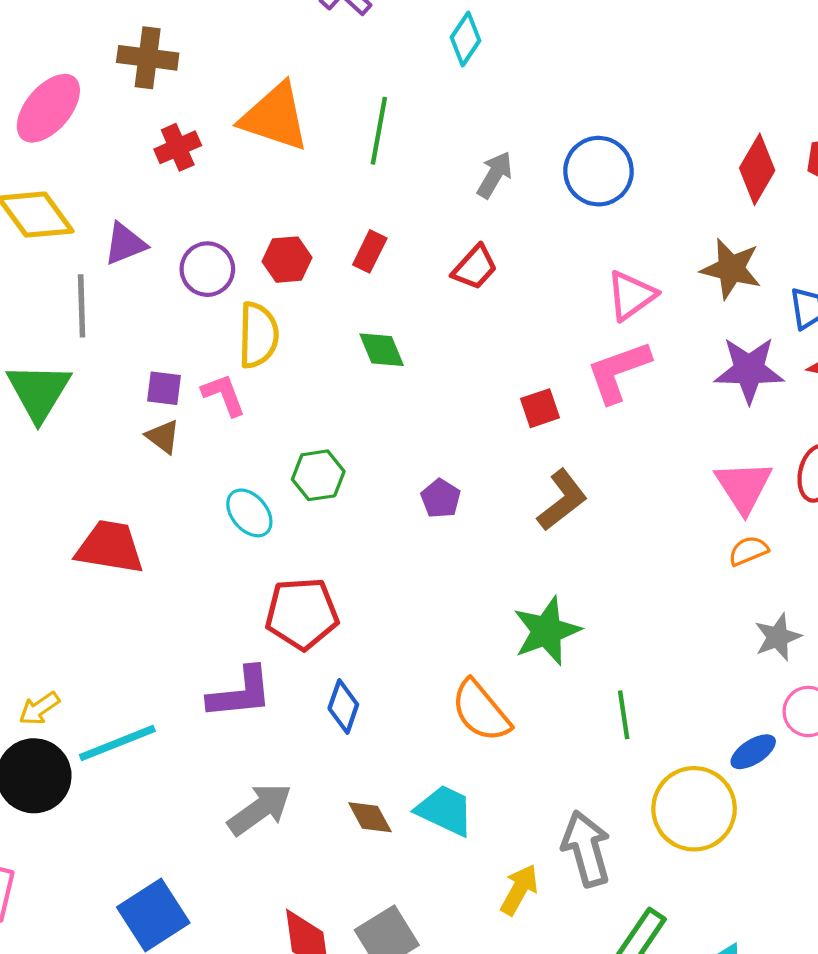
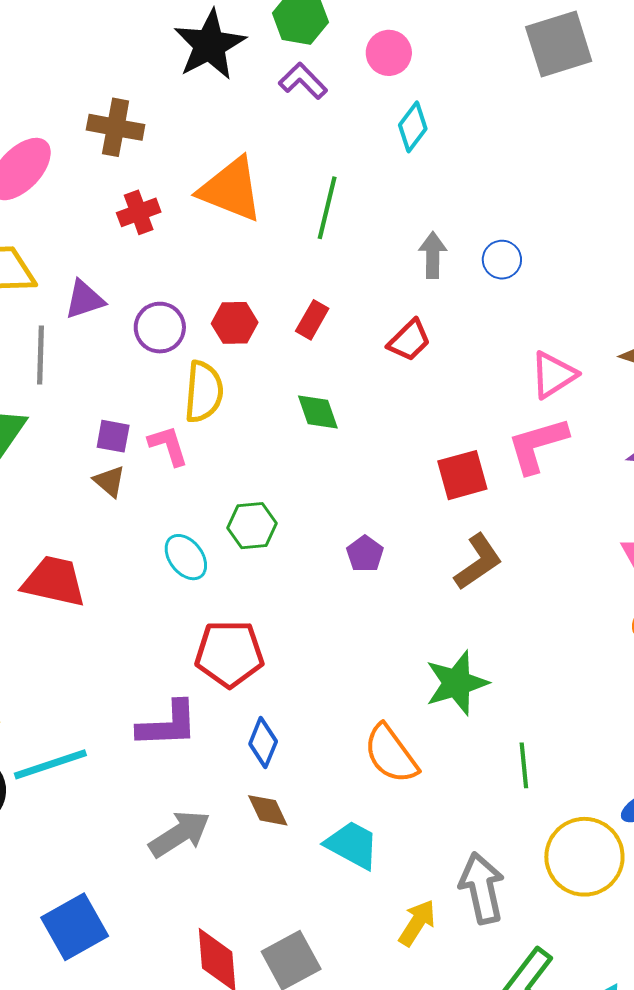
blue circle: (599, 171) -> (502, 260), moved, size x0.6
gray arrow: (495, 175) -> (433, 255), turned -33
red square: (540, 408) -> (462, 475), size x1.4
brown diamond: (370, 817) -> (268, 810), moved

